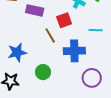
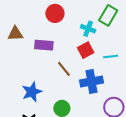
red square: (64, 20) -> (86, 50), moved

